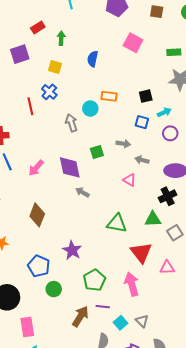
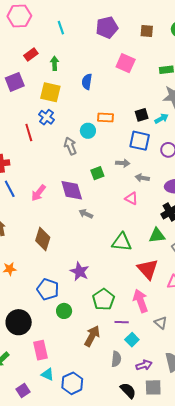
yellow square: (55, 67) -> (50, 92), size x1.5
cyan arrow: (164, 112) -> (161, 119), moved
blue square: (142, 122) -> (140, 141), size x1.5
purple line: (103, 307) -> (122, 322), moved
gray triangle: (142, 321) -> (161, 323), moved

